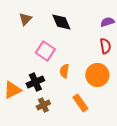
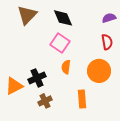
brown triangle: (25, 19) -> (27, 15), size x1.5
pink square: (45, 51) -> (60, 43), moved
orange rectangle: (80, 103) -> (82, 99), turned 30

